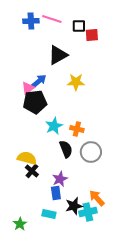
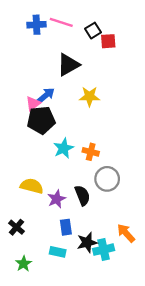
black square: (79, 26) -> (93, 31), turned -32
black semicircle: (66, 149) -> (82, 195), moved
black cross: (32, 171) -> (16, 227), moved
purple star: (60, 179) -> (57, 199), moved
orange arrow: (97, 198) -> (126, 233), moved

